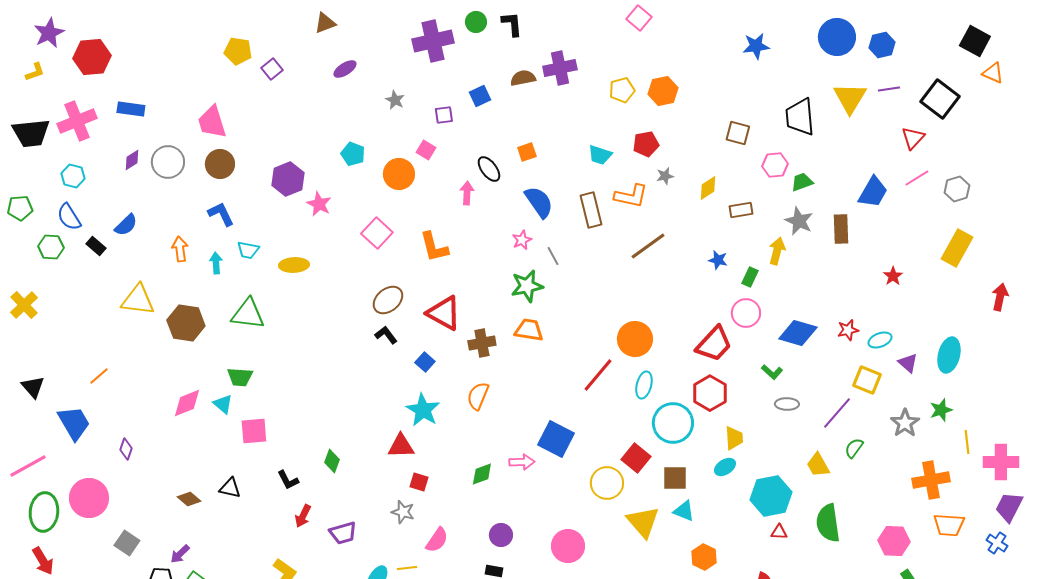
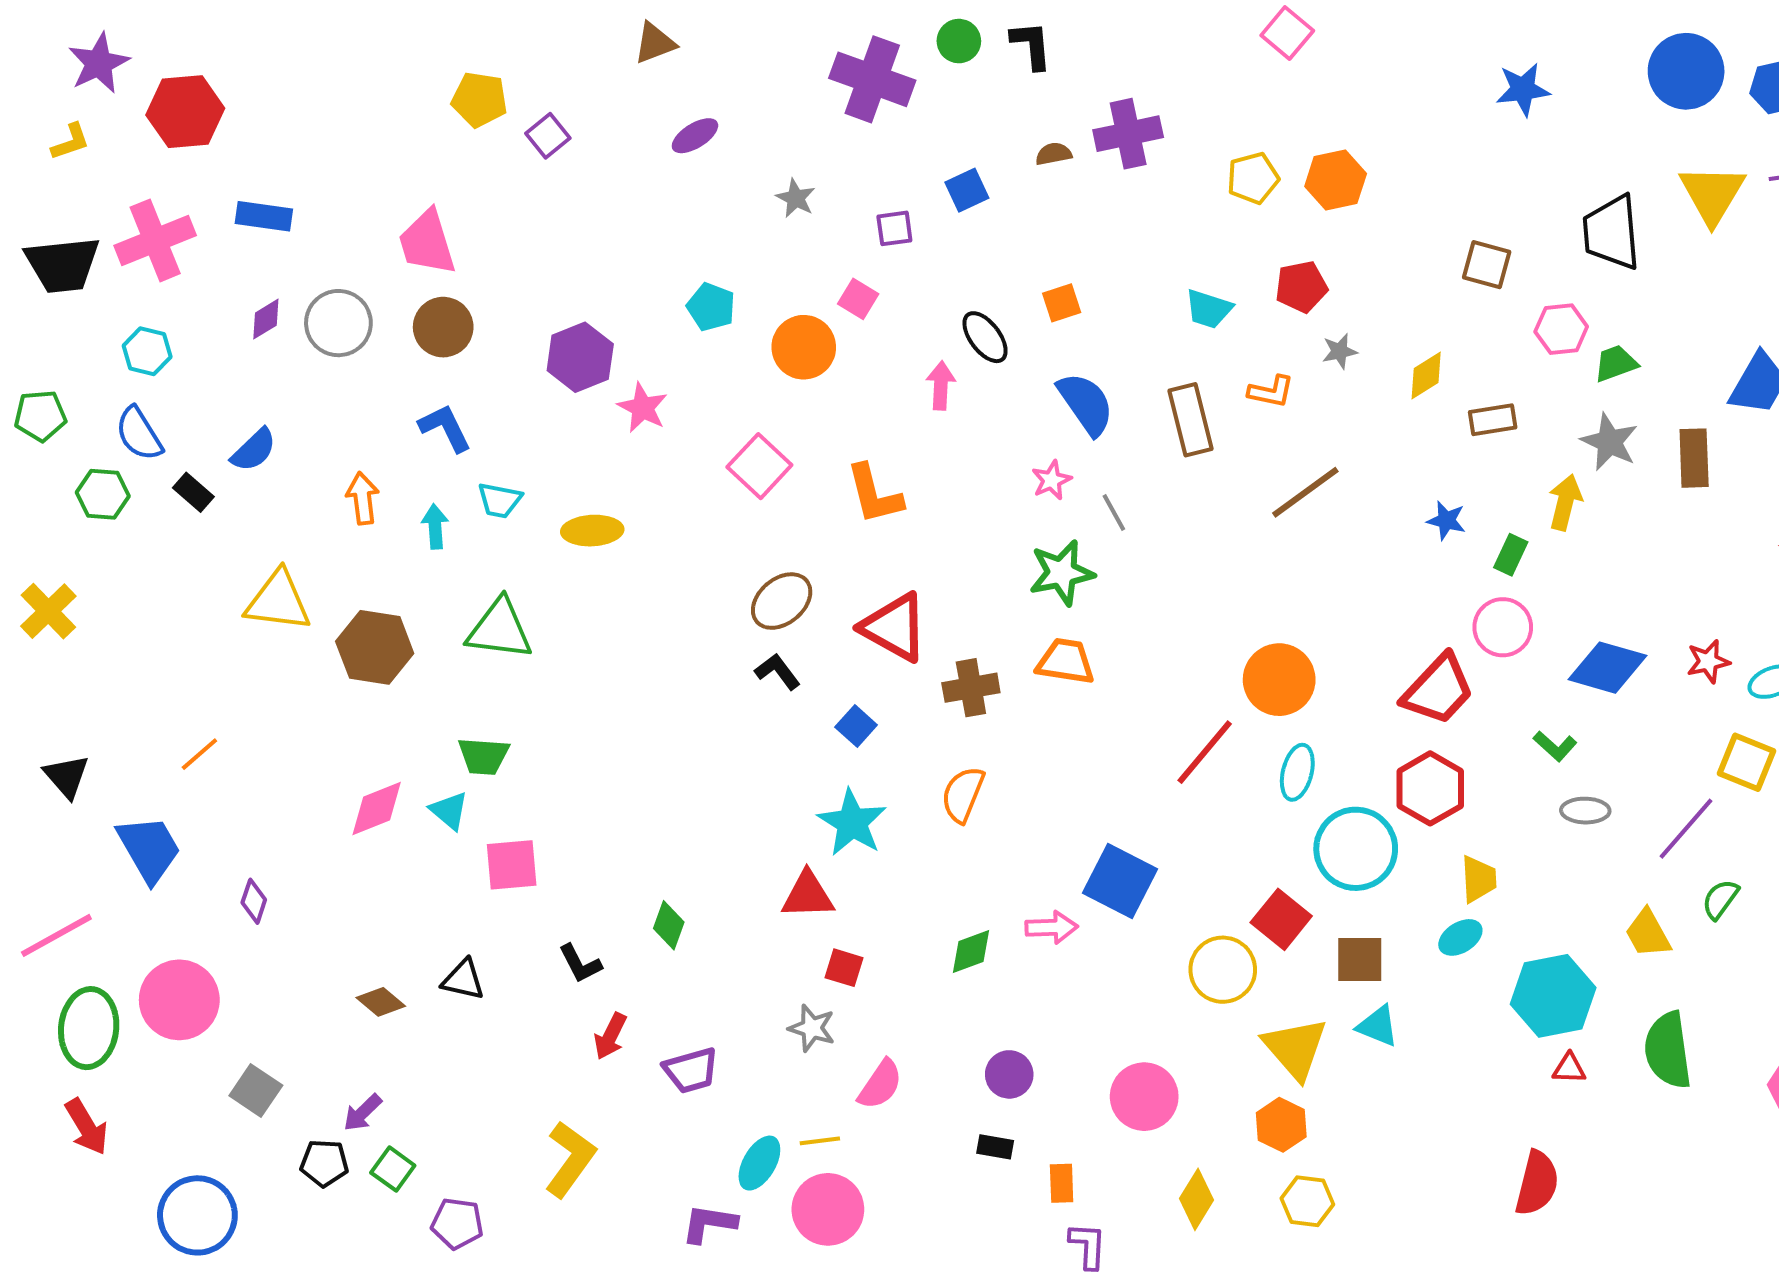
purple cross: (433, 41) -> (872, 79), turned 33
brown semicircle: (523, 78) -> (1054, 154), size x0.7
orange L-shape: (631, 196) -> (1271, 392), size x0.7
orange hexagon: (704, 557) -> (1281, 1125), moved

